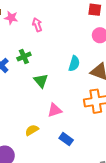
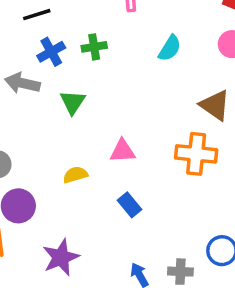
cyan semicircle: (74, 64) -> (170, 48), moved
green triangle: (41, 81) -> (73, 102), moved

